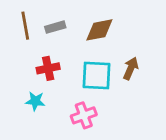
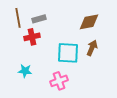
brown diamond: (99, 30) -> (89, 22), moved
red cross: (48, 68) -> (32, 37), moved

